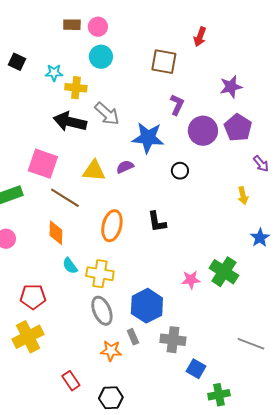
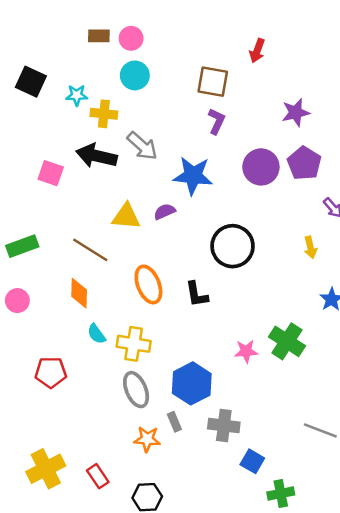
black square: (17, 62) -> (31, 82), size x1.4
purple L-shape: (177, 105) -> (216, 121), moved
pink square: (43, 164) -> (51, 173), moved, size x0.7
black circle: (180, 171) -> (233, 246), moved, size x2.0
black L-shape: (157, 222) -> (197, 294), moved
orange ellipse: (112, 226) -> (148, 284), turned -36
yellow cross: (28, 337) -> (46, 469), moved

